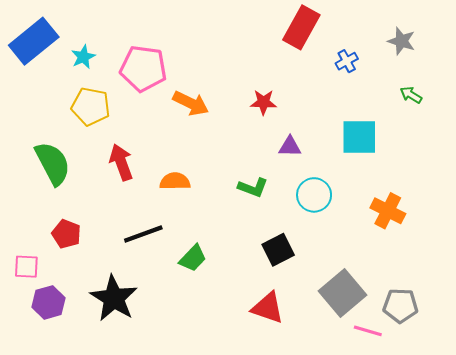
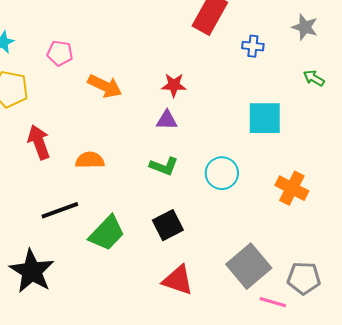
blue cross: (347, 61) -> (253, 46), turned 35
pink pentagon: (143, 68) -> (60, 53), size x0.6
purple triangle: (290, 146) -> (167, 120), moved
black square: (278, 250) -> (168, 225), moved
green trapezoid: (193, 258) -> (107, 233), size x1.4

